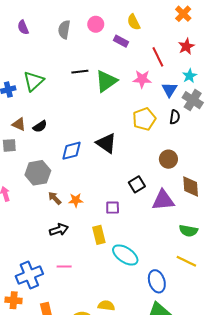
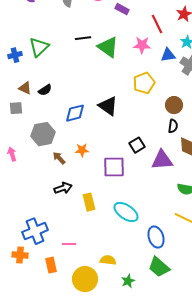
green triangle: (106, 81) -> (108, 47), turned -50
blue triangle: (169, 90) -> (168, 55), turned 49
black semicircle: (175, 117) -> (173, 126), moved
brown circle: (168, 159) -> (174, 105), moved
orange star: (76, 200) -> (82, 150), moved
purple square: (113, 208) -> (114, 167), size x1.6
yellow rectangle: (99, 235) -> (89, 202), moved
pink line: (64, 267) -> (69, 244), moved

